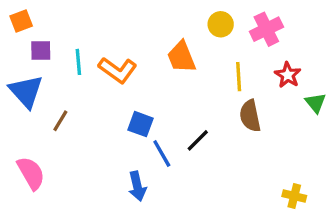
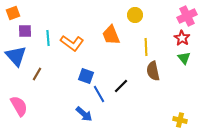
pink cross: (266, 29) -> (187, 16), moved
red star: (288, 75) -> (182, 38), moved
green triangle: (315, 103) -> (184, 58), moved
blue arrow: (137, 186) -> (84, 114), turned -36

